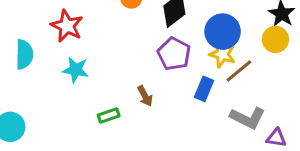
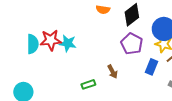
red star: (67, 26) -> (51, 40), moved, turned -30
cyan star: (76, 70) -> (68, 43), moved

